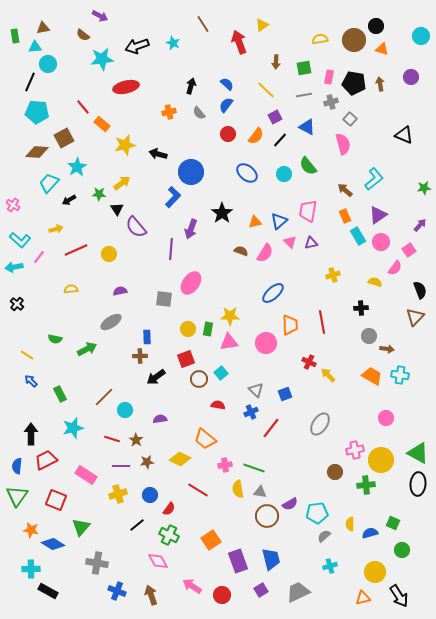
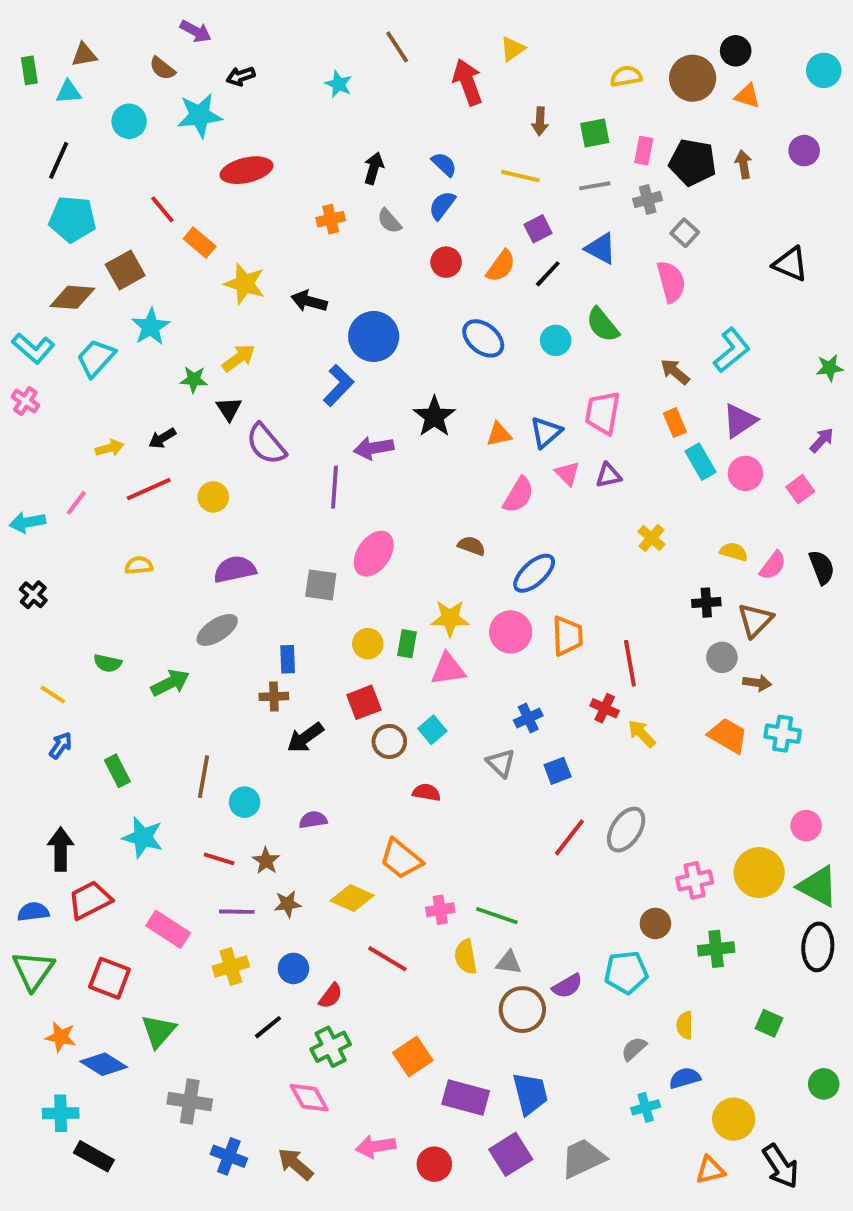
black arrow: (137, 46) -> (241, 76), moved, size x0.6
cyan circle: (48, 64) -> (129, 121), moved
yellow line: (266, 90) -> (520, 176), turned -30
yellow star: (125, 145) -> (245, 284), turned 30
black arrow: (69, 200) -> (162, 438), moved
purple arrow: (191, 229) -> (374, 448), turned 60
cyan L-shape: (20, 240) -> (33, 348), moved
brown semicircle: (241, 251) -> (472, 546), moved
pink semicircle: (395, 268) -> (773, 565), moved
yellow cross: (333, 275) -> (652, 538), turned -32
purple semicircle: (120, 291) -> (235, 569), size x1.5
brown triangle: (415, 317) -> (755, 620), moved
red line: (322, 322) -> (630, 663), moved
pink circle: (266, 343) -> (511, 632), moved
blue arrow: (31, 381) -> (61, 745), turned 80
brown line: (104, 397) -> (203, 777), turned -35
blue cross: (251, 412) -> (528, 718), moved
pink circle: (386, 418) -> (806, 826), moved
cyan star: (73, 428) -> (143, 837), turned 30
red line: (271, 428) -> (569, 837), moved
yellow circle: (381, 460) -> (759, 873), moved
blue semicircle: (17, 466) -> (33, 912), turned 77
cyan pentagon: (317, 513) -> (626, 972), moved
blue semicircle: (370, 533) -> (685, 1078), moved
green cross: (169, 535) -> (331, 1047), turned 36
green circle: (402, 550) -> (824, 1084), moved
purple rectangle: (238, 561) -> (466, 1098), turned -55
pink arrow: (192, 586) -> (376, 1146), turned -42
purple square: (261, 590) -> (511, 1154), size x1.5
brown arrow: (151, 595) -> (295, 1164), turned -30

